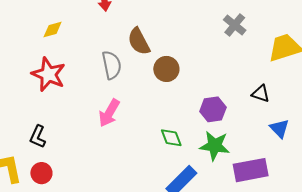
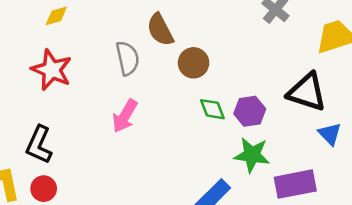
black triangle: (261, 94) -> (307, 92), size x1.8
black L-shape: (38, 137) -> (39, 145), size x1.4
green diamond: (171, 138) -> (212, 109), moved

